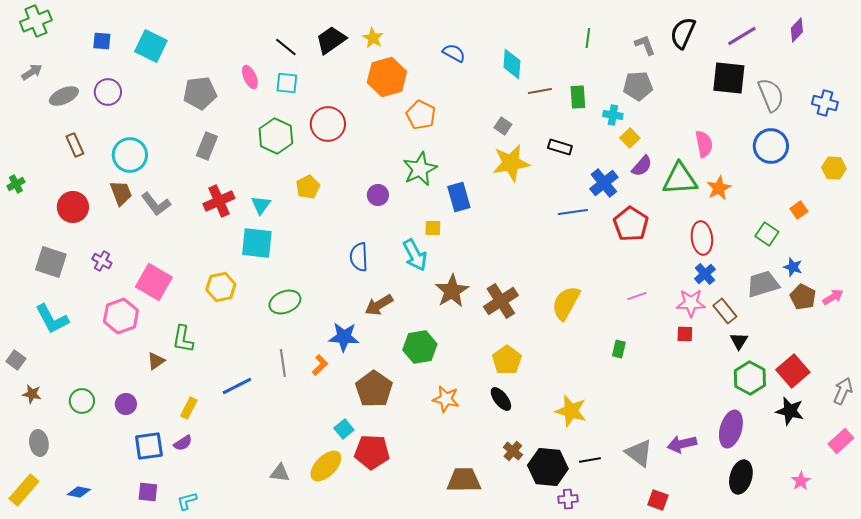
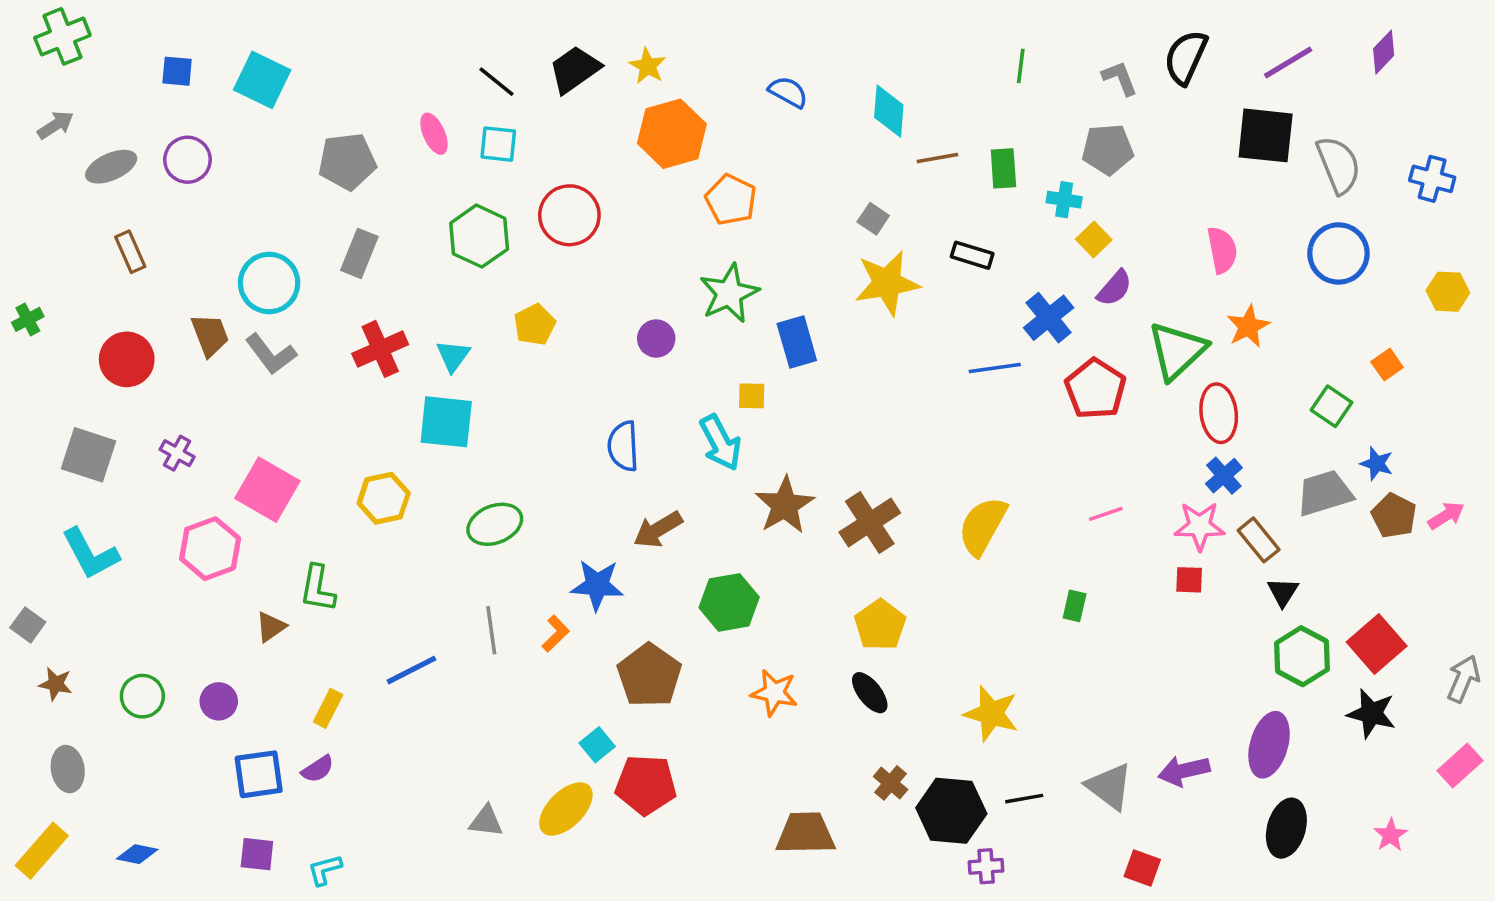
cyan circle: (130, 155) -> (269, 283), moved
green triangle: (680, 179) -> (1177, 351), moved, turned -39

